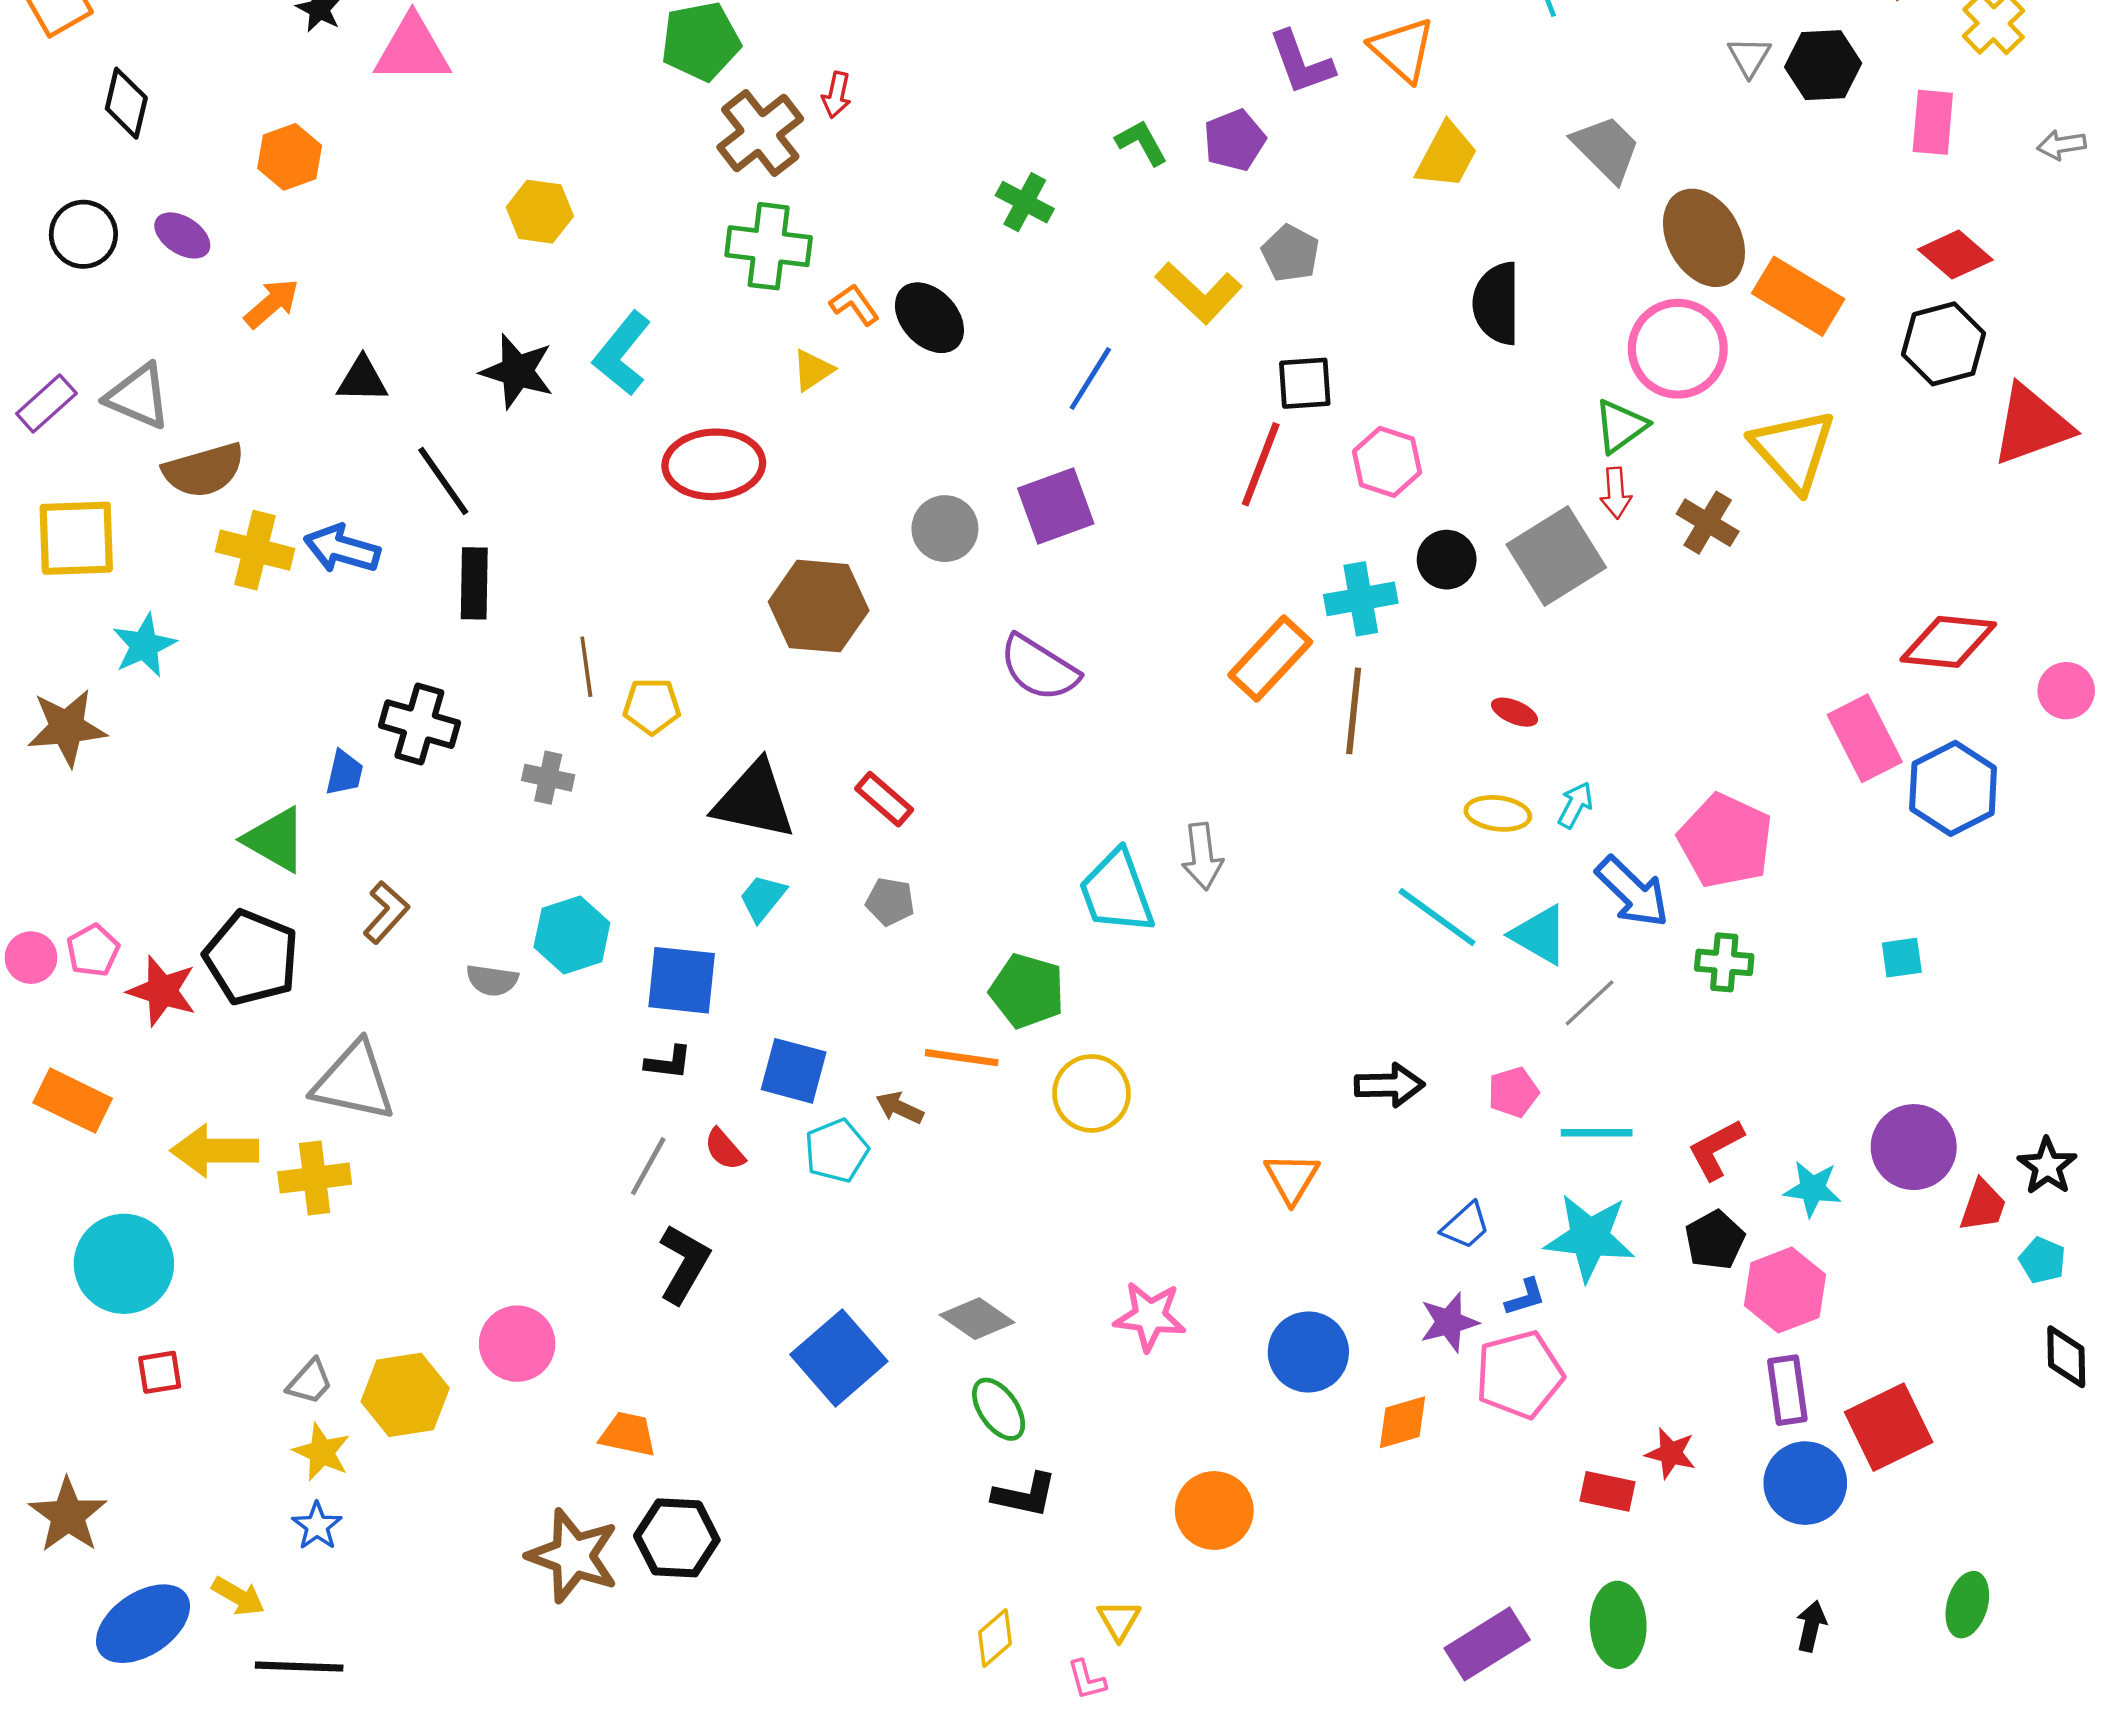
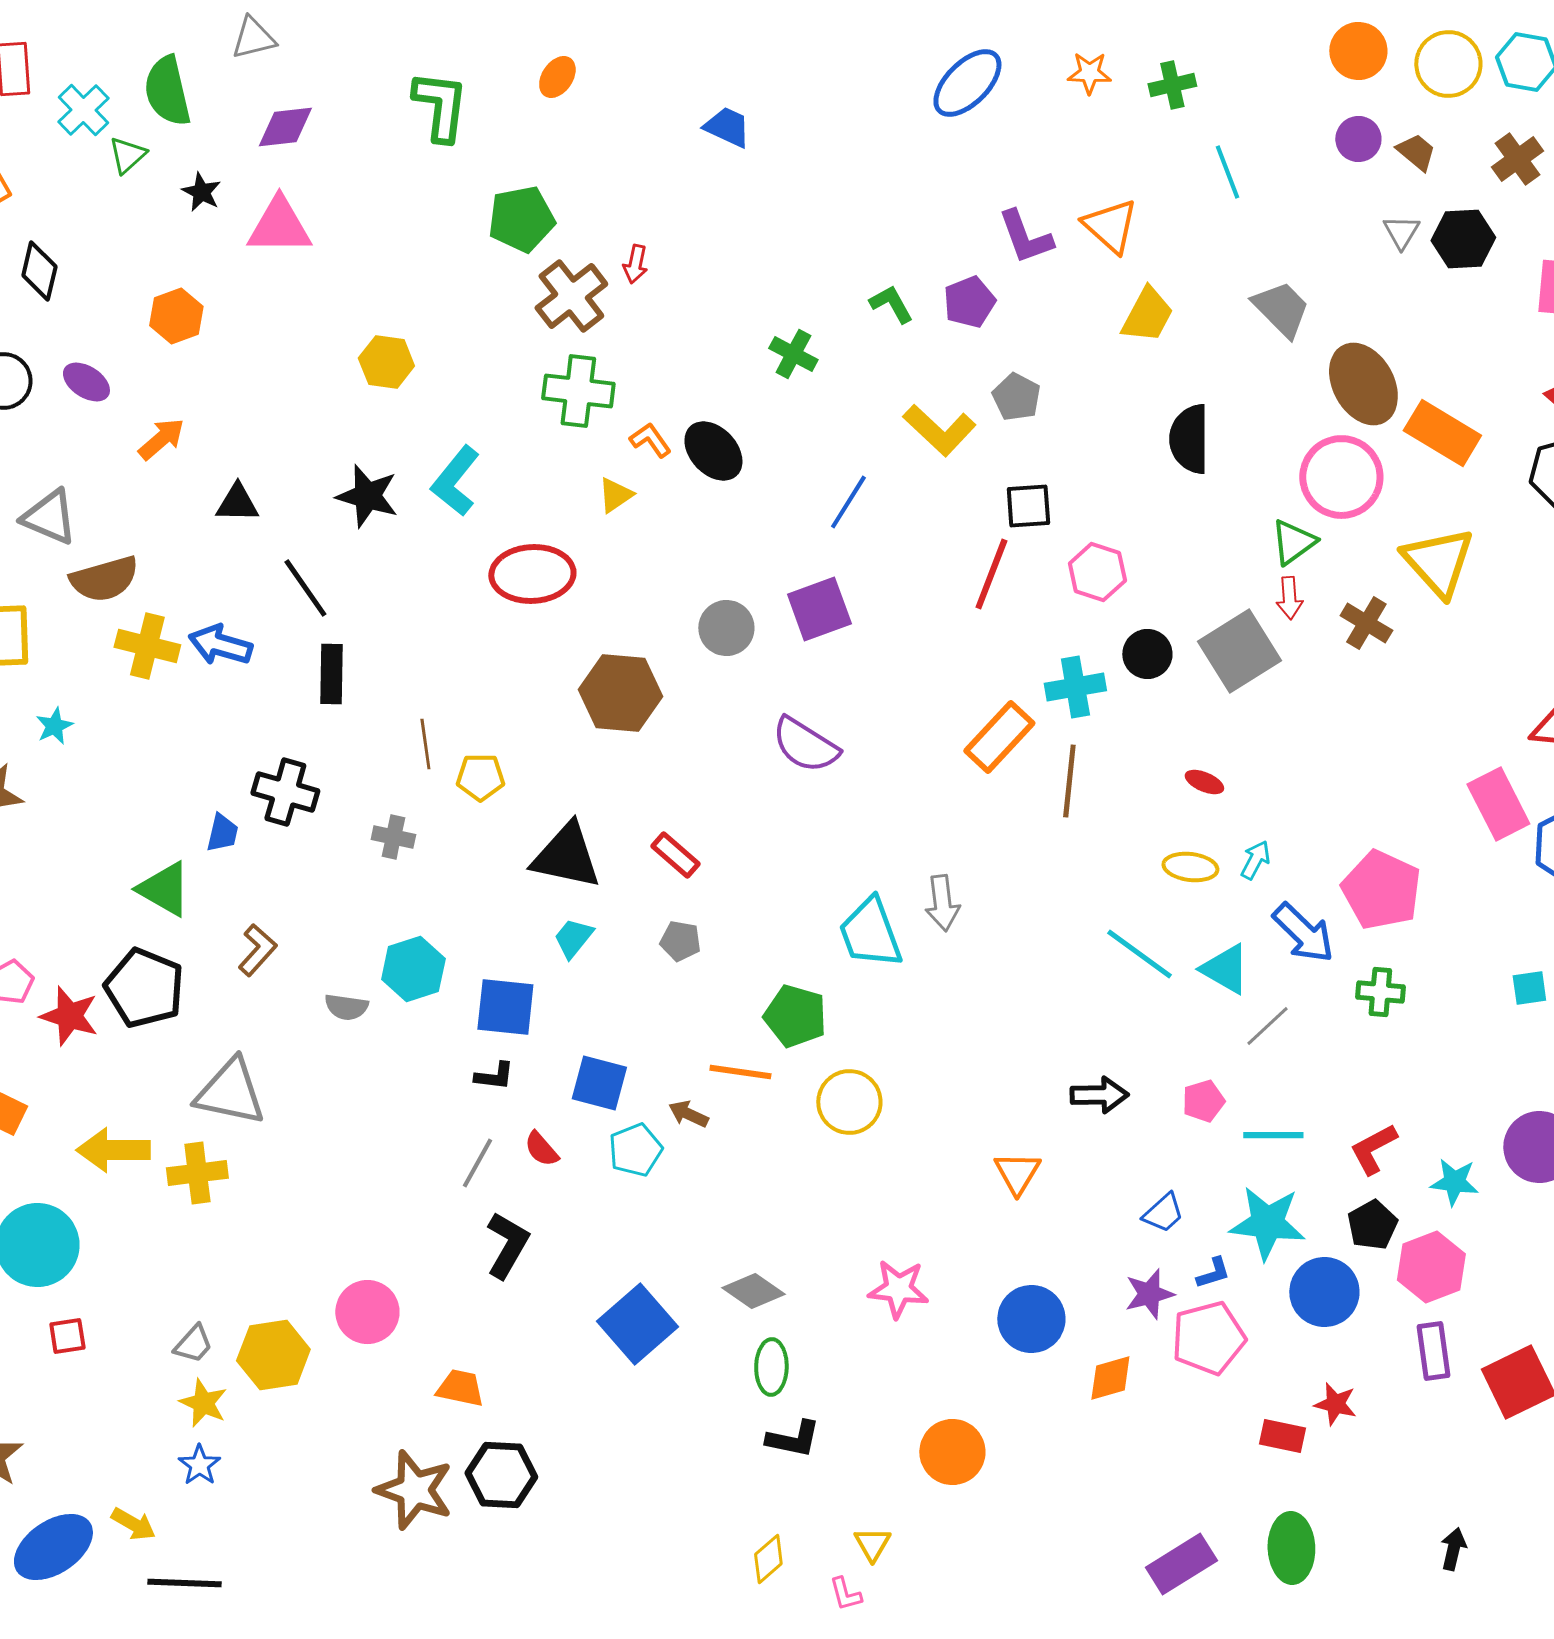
cyan star: (144, 645) -> (54, 726), size x0.7
green ellipse: (999, 1409) -> (771, 1367), turned 36
blue circle: (1805, 1483) -> (1324, 1292), moved

